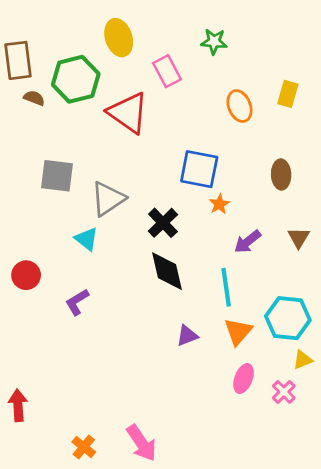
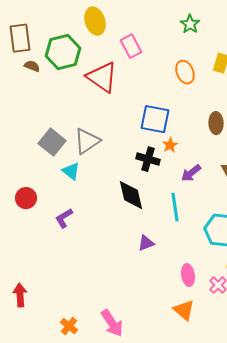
green star: (214, 42) -> (190, 24), moved, turned 30
gray square: (57, 176) -> (52, 142), moved, turned 32
black cross: (163, 223) -> (148, 159), moved, turned -30
orange triangle: (238, 332) -> (184, 310), moved, turned -30
pink ellipse: (244, 379) -> (188, 275), turned -30

